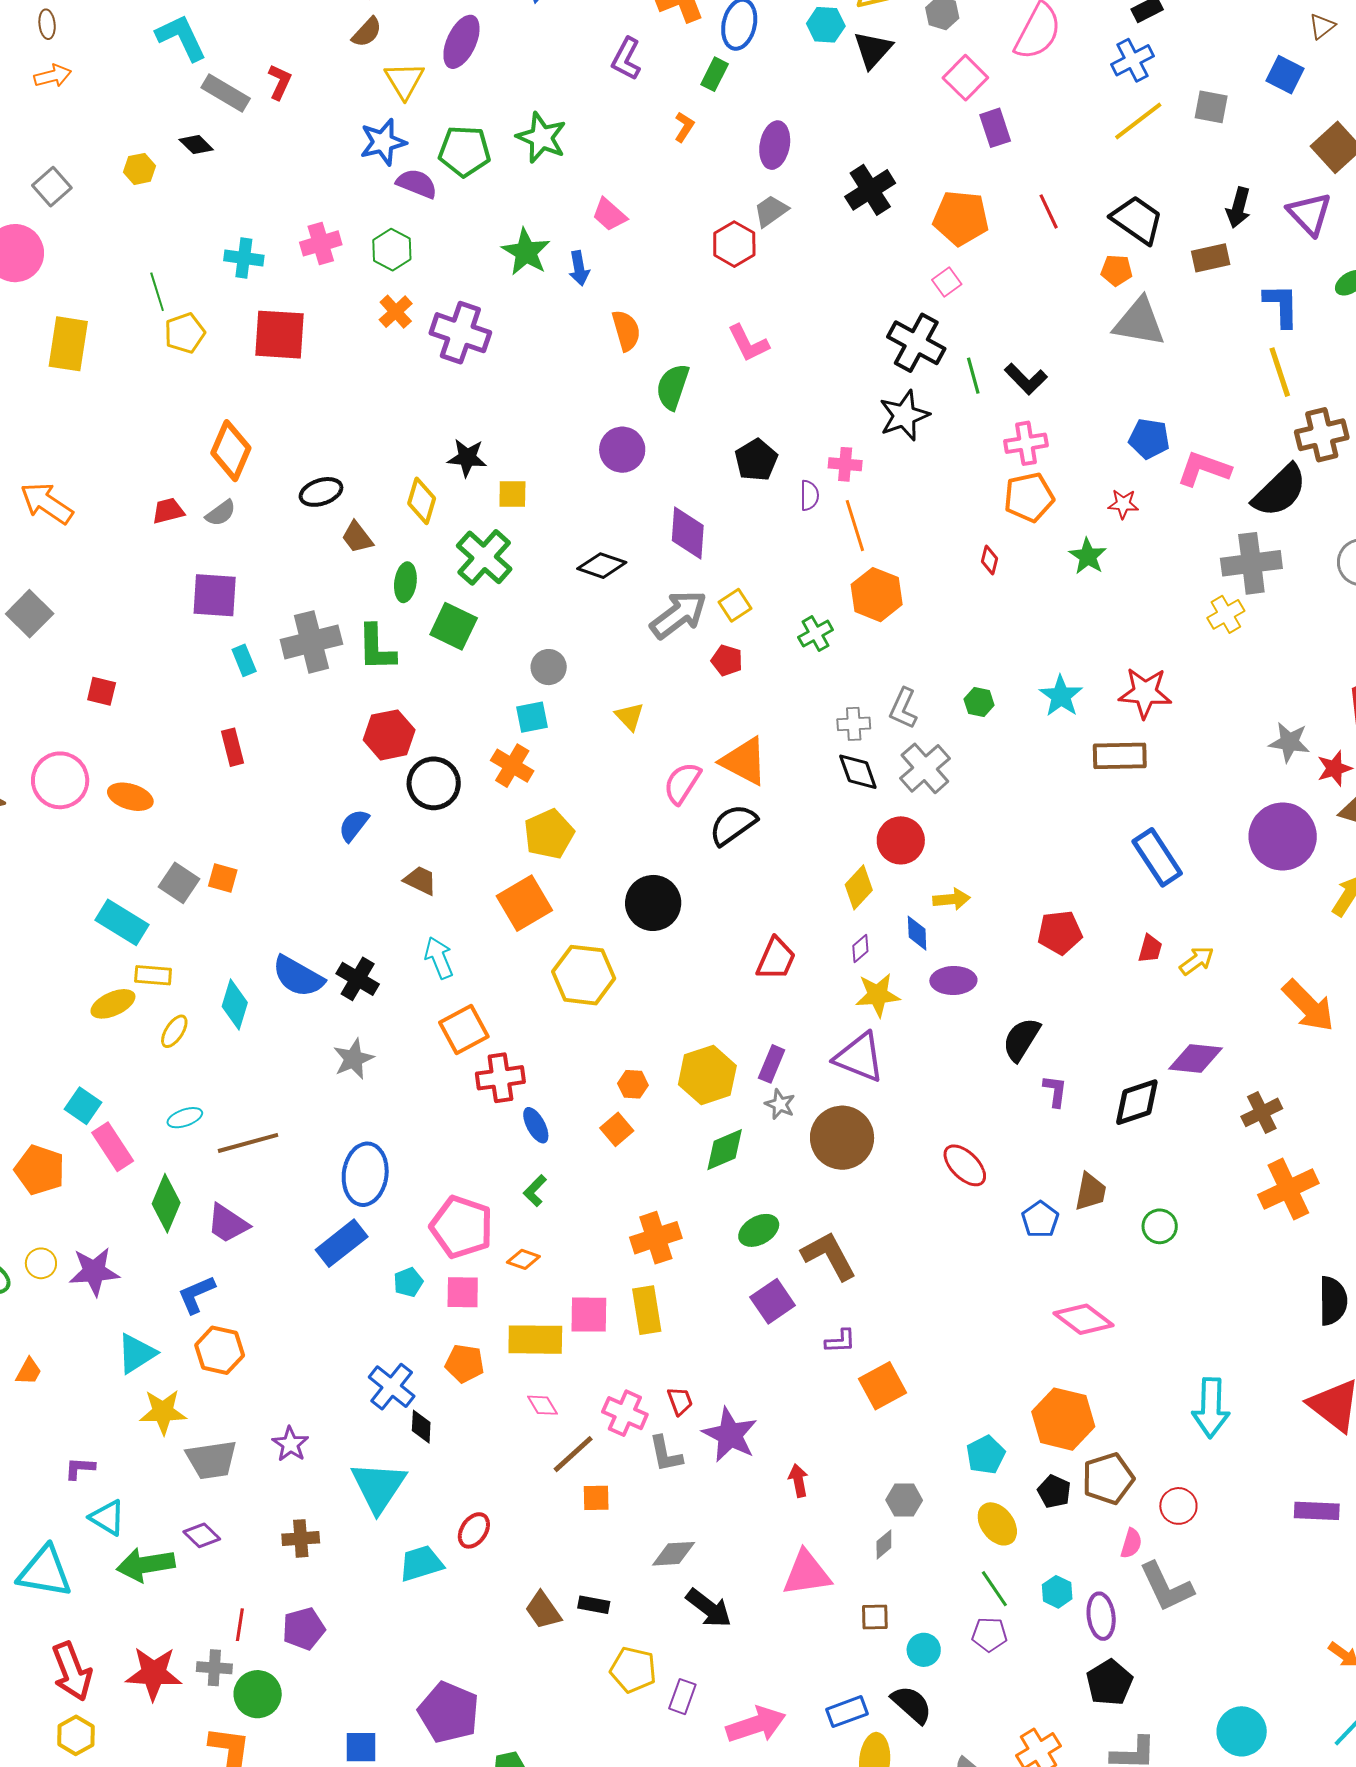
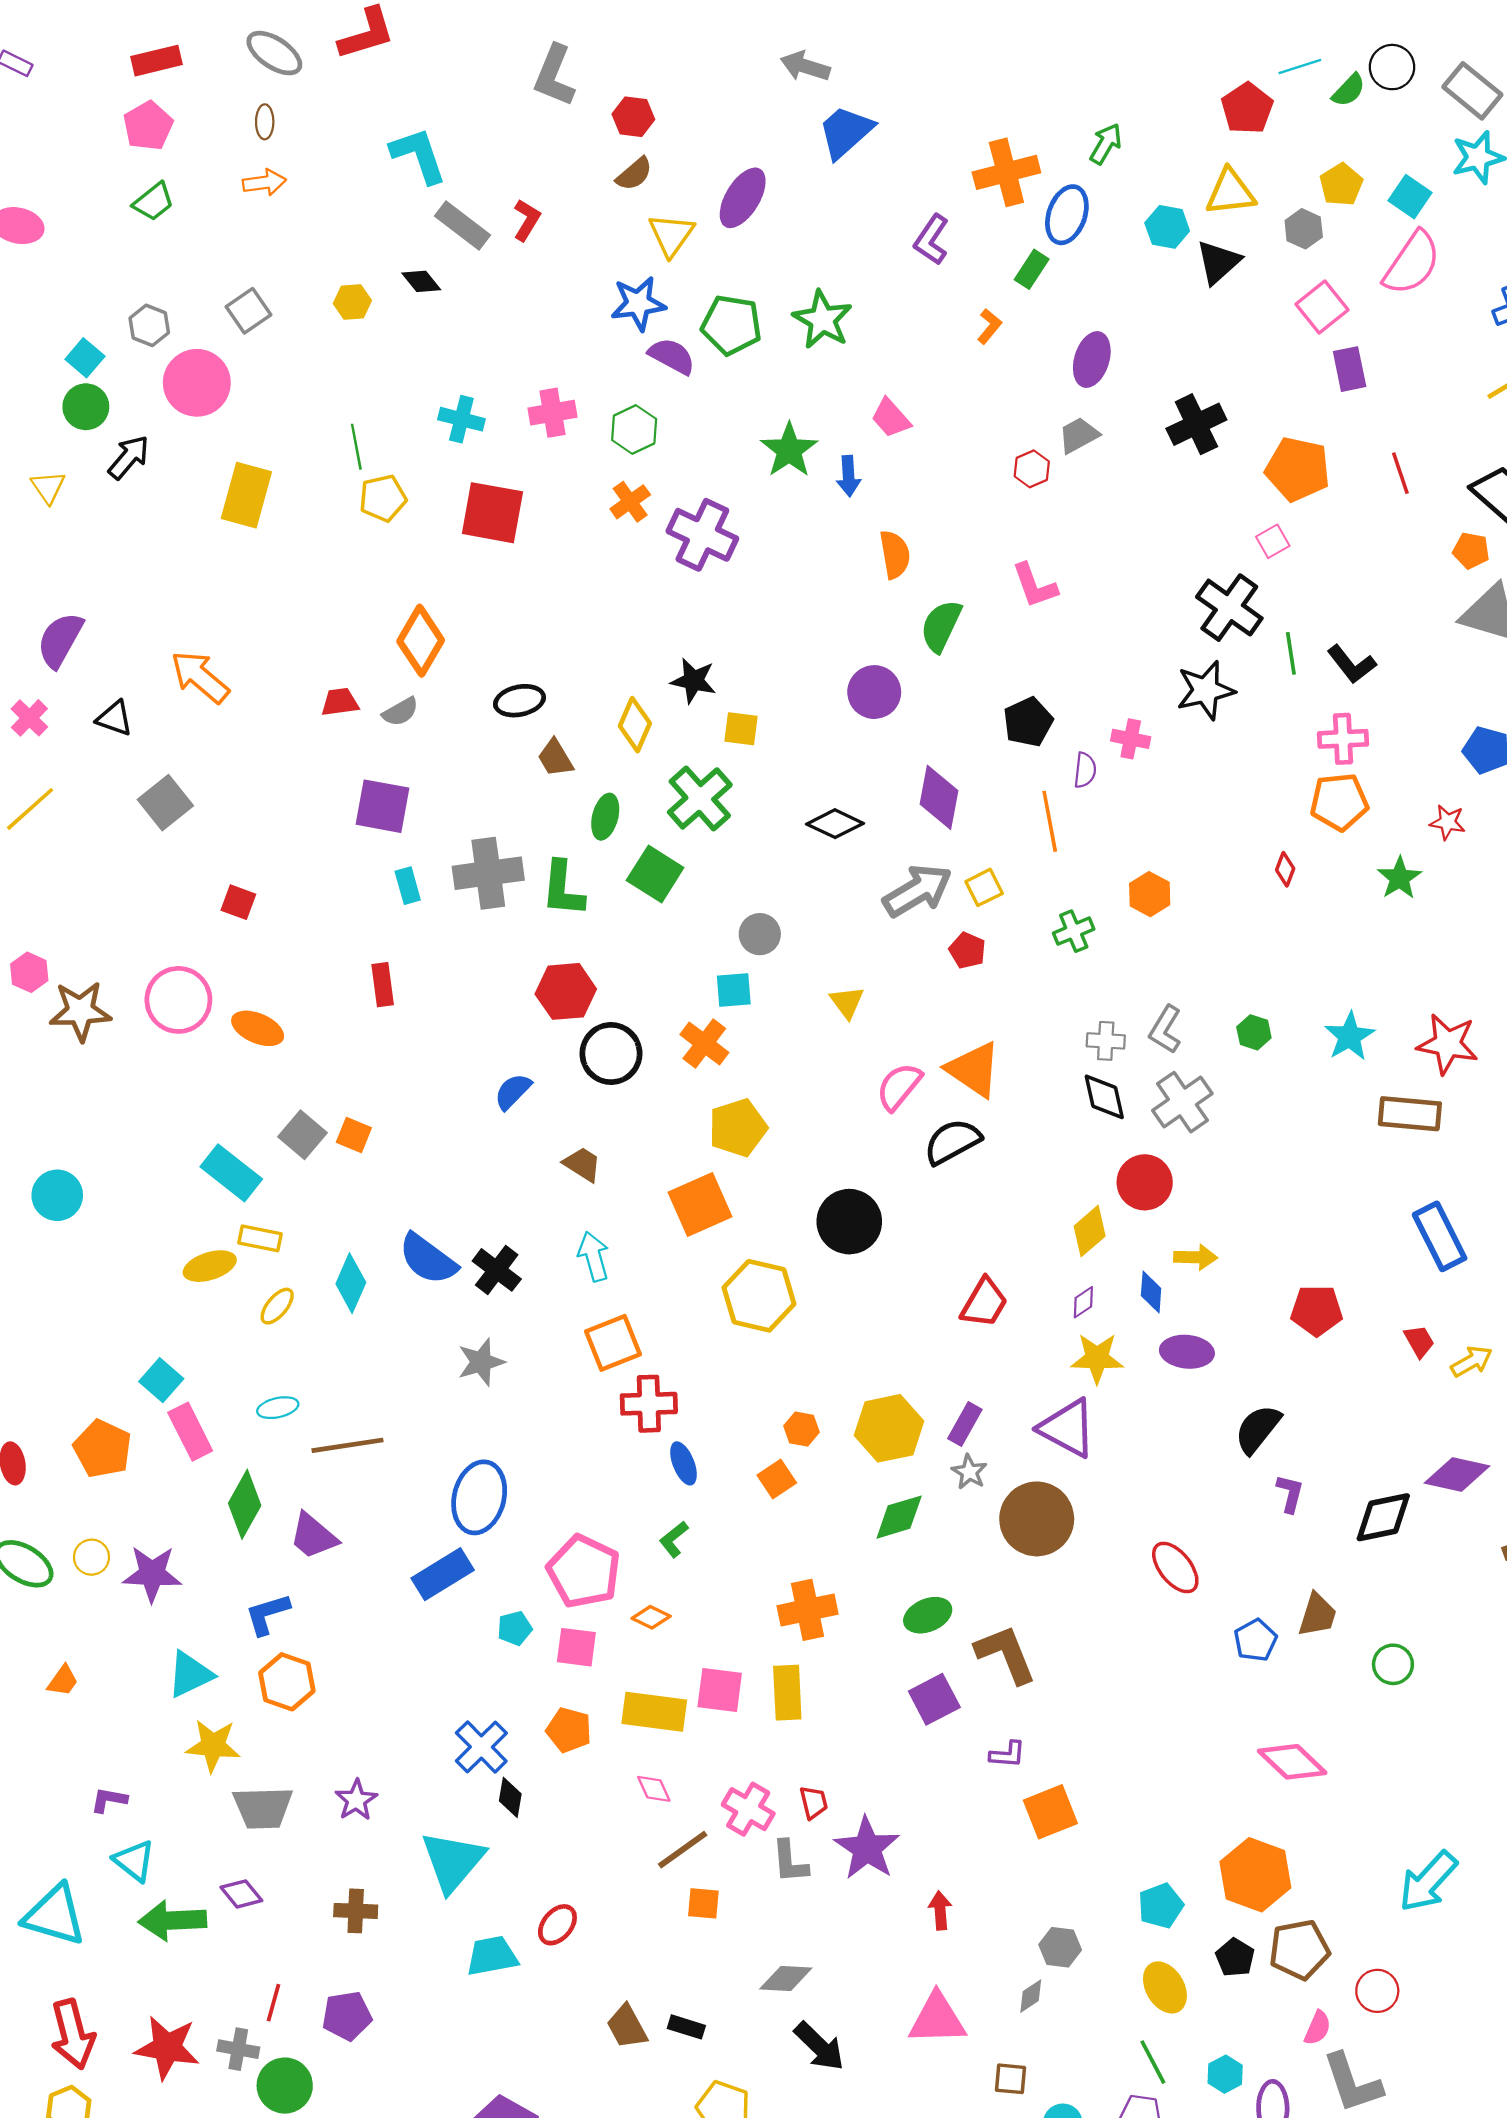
red hexagon: (734, 244) -> (1032, 469), size x0.7
orange line: (855, 526) -> (1050, 821), moved
orange hexagon: (877, 595) -> (1150, 894), size x0.7
red trapezoid: (1150, 949) -> (1419, 1341), turned -52
cyan arrow: (1211, 1408) -> (1428, 1881), turned 34

